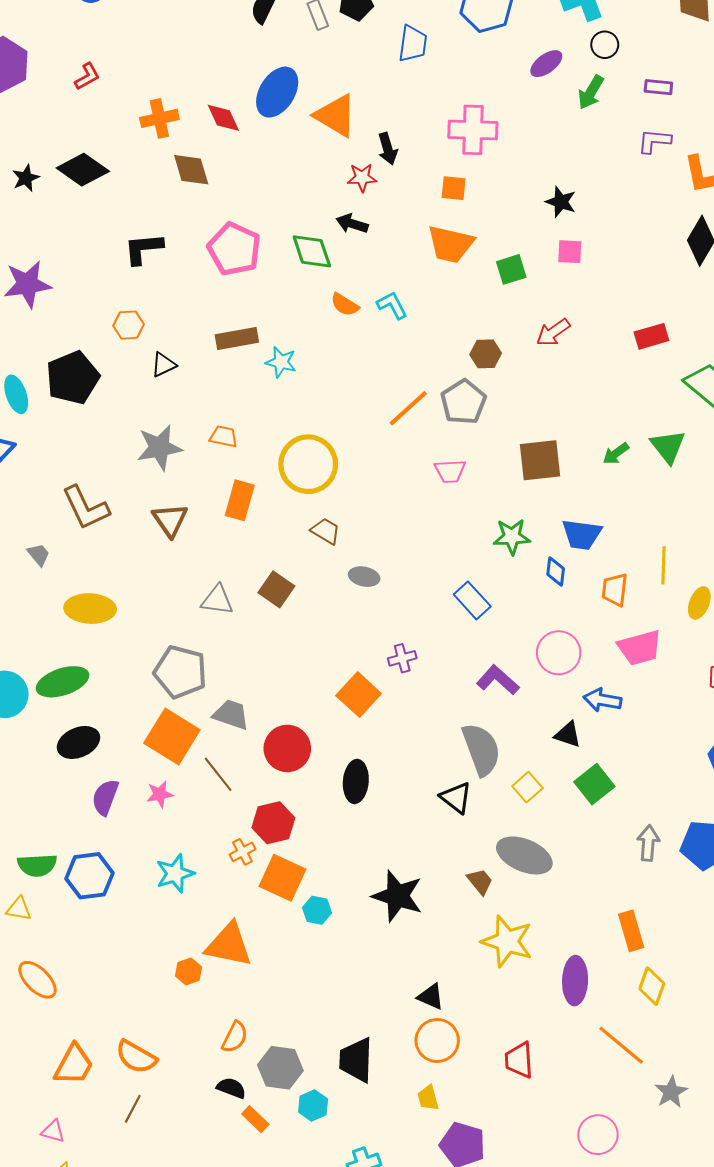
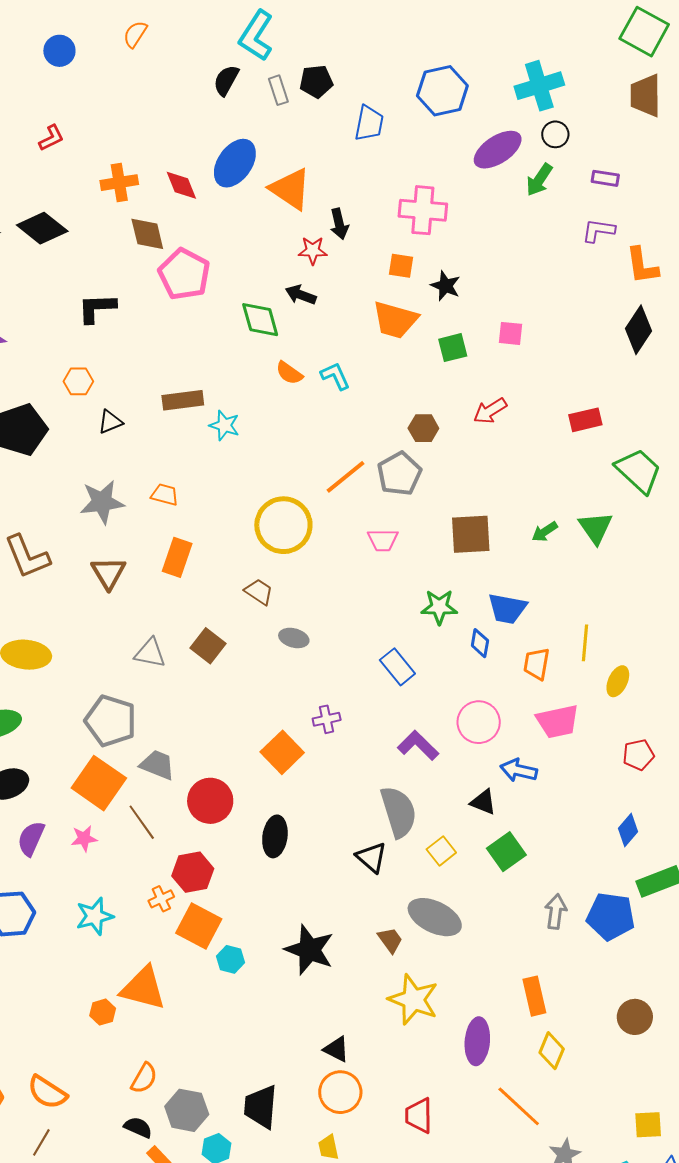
purple ellipse: (546, 64) -> (498, 150), size x1.5
black star: (561, 202) -> (445, 286), moved
pink pentagon: (234, 249) -> (184, 274), moved
yellow circle: (308, 464) -> (283, 525), moved

